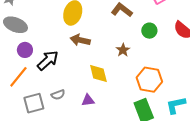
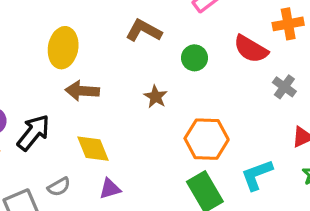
yellow diamond: (98, 74) -> (93, 149), moved

